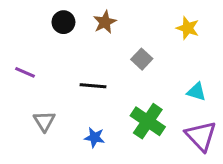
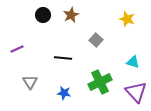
purple line: (25, 72) -> (17, 49), turned -48
green cross: (148, 121) -> (100, 82), turned 30

